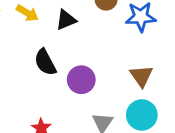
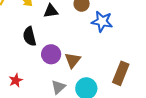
brown triangle: (141, 76) -> (73, 60), moved

